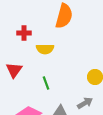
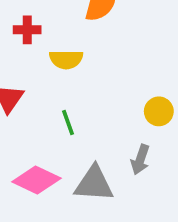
gray arrow: (85, 103) -> (140, 160), turned 140

